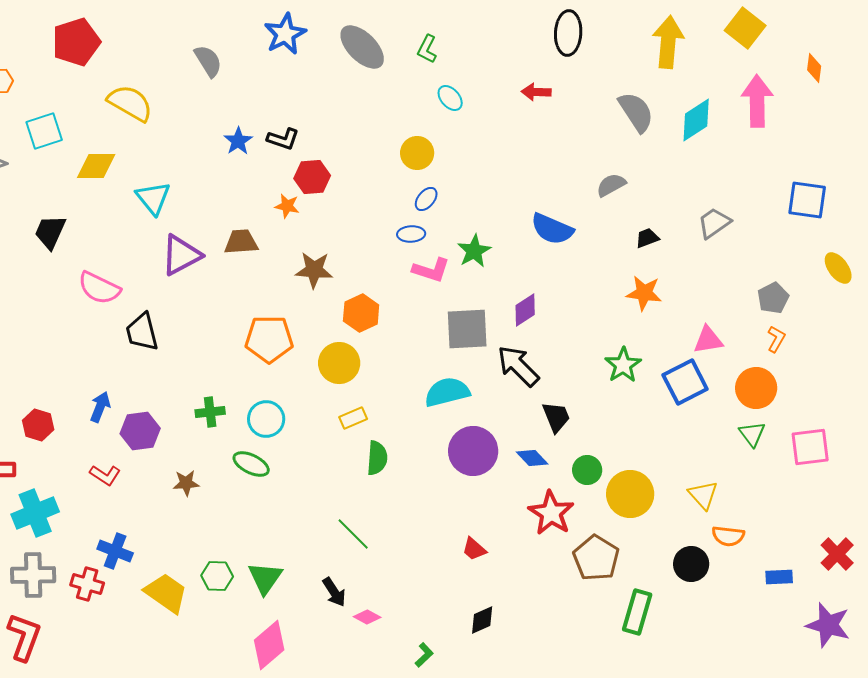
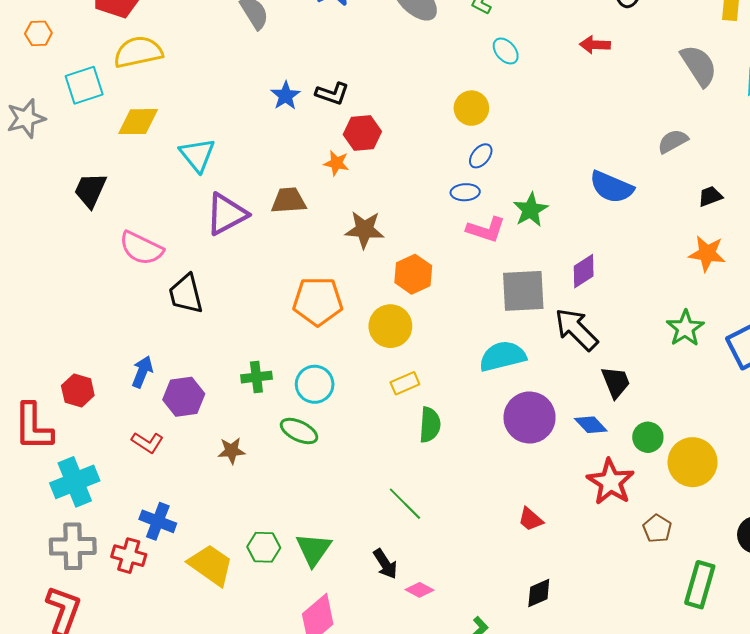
yellow semicircle: (130, 103) -> (138, 52), moved, turned -42
brown pentagon: (596, 558) -> (657, 529), size x0.6

